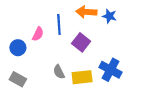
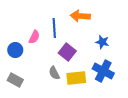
blue star: (109, 16) -> (102, 42), moved
purple square: (81, 42) -> (67, 52), moved

